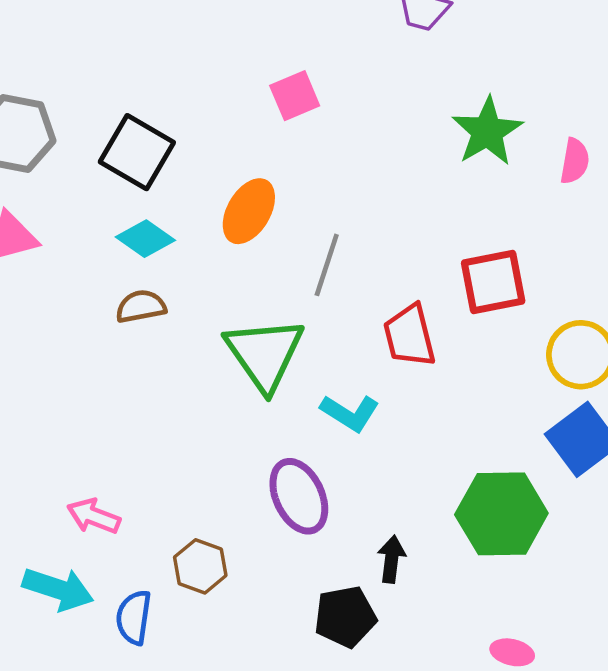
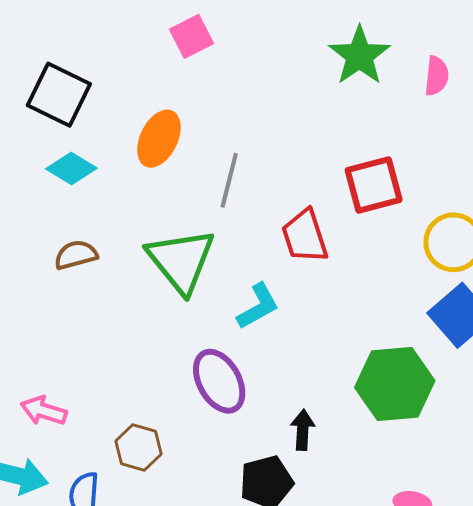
brown semicircle: (141, 306) -> (76, 255), moved
cyan L-shape: (350, 413) -> (258, 306), turned -57

